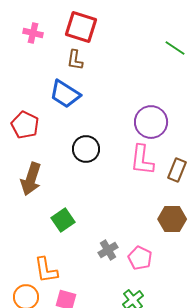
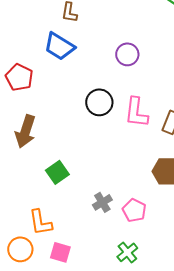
purple circle: (151, 122) -> (127, 54), moved, size x0.7
black circle: (86, 149) -> (99, 102), moved

